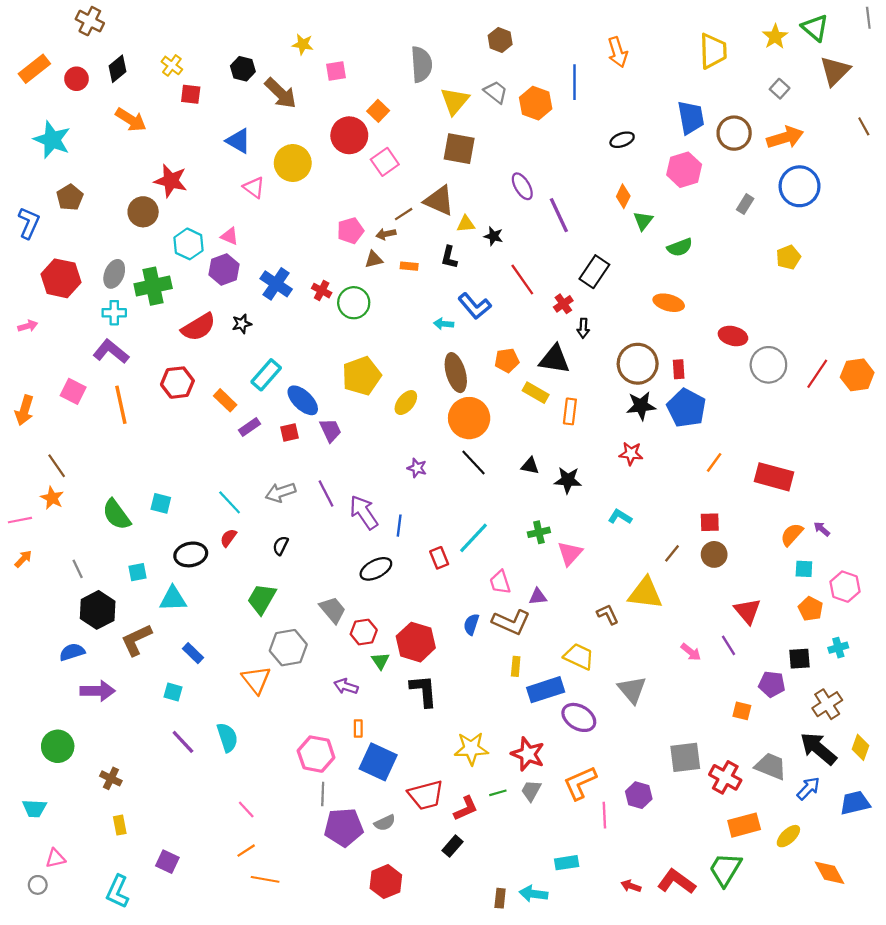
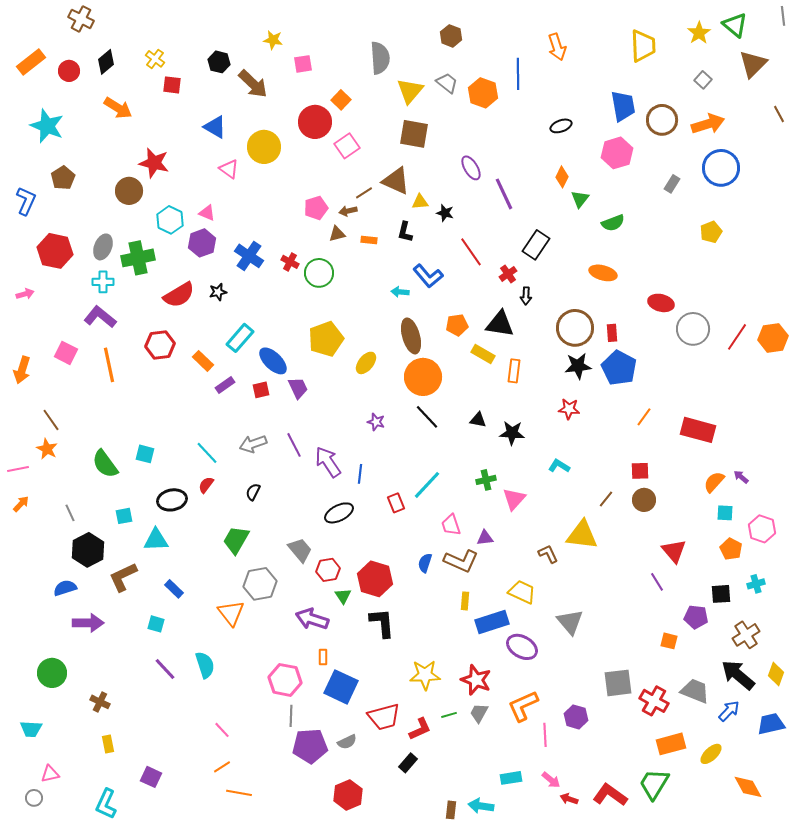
pink arrow: (691, 652) -> (551, 780), moved
purple arrow: (346, 686) -> (312, 619), size x1.5

